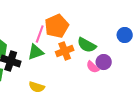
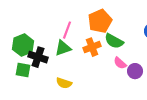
orange pentagon: (57, 26) -> (100, 21), moved
purple circle: (104, 62) -> (135, 71), moved

